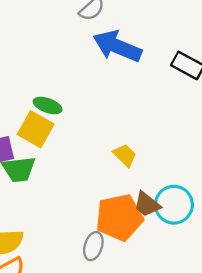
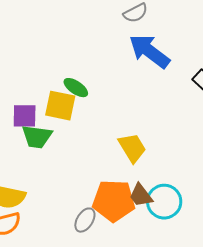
yellow square: (36, 129) -> (60, 106), turned -32
yellow trapezoid: (125, 155) -> (132, 148), size x1.4

